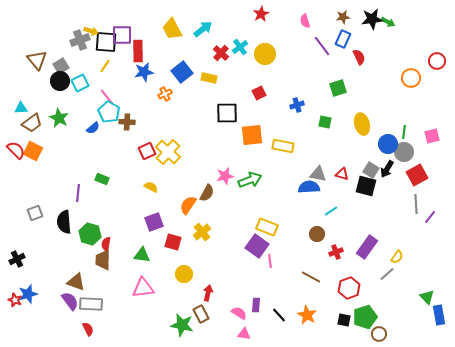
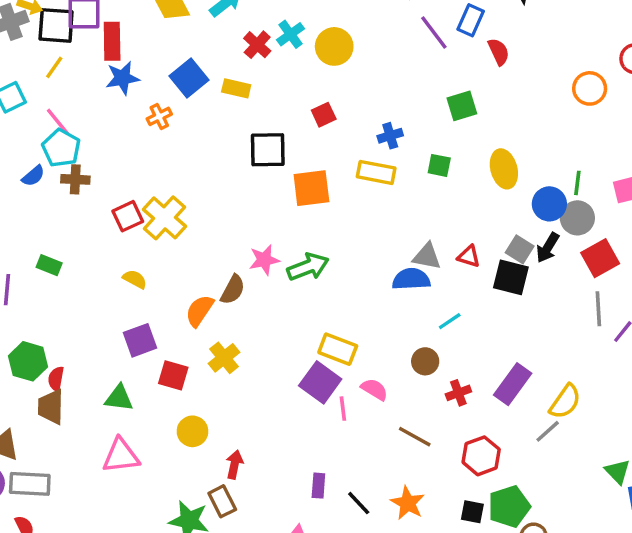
brown cross: (127, 122) -> (75, 179), moved
yellow rectangle: (283, 146) -> (376, 172), moved
yellow semicircle: (397, 257) -> (565, 402), size x1.5
pink semicircle: (239, 313) -> (374, 389), moved

